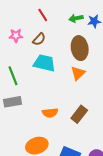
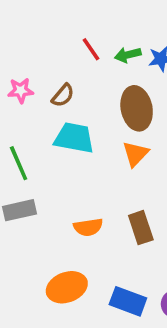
red line: (43, 15) -> (91, 49), moved
brown rectangle: (79, 114) -> (141, 228), turned -54

